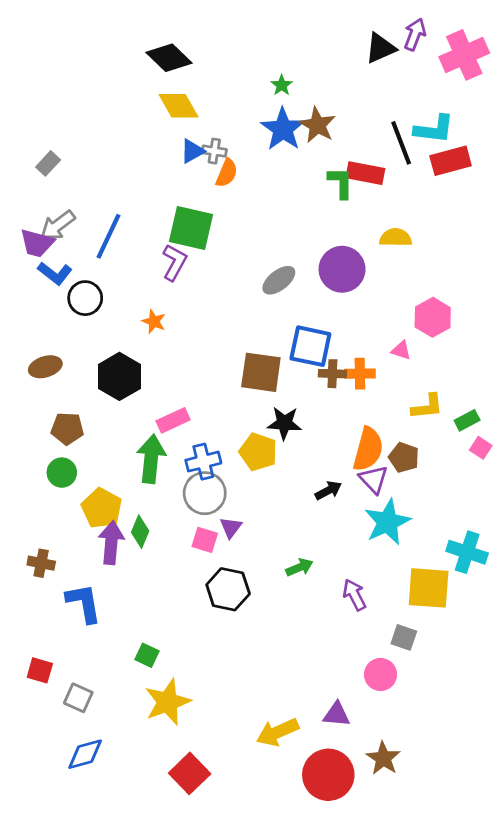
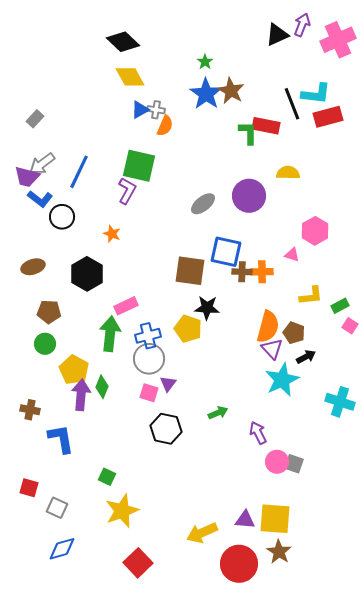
black arrow: (328, 490) -> (306, 357), moved
yellow square: (429, 588) -> (275, 519), moved
pink circle: (381, 674) -> (277, 462), moved

